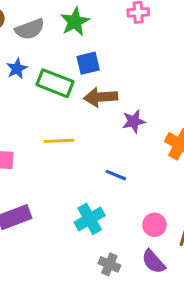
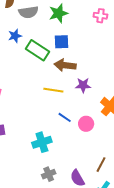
yellow line: (59, 141) -> (53, 90), moved
pink circle: (154, 225) -> (86, 124), moved
gray cross: (109, 264) -> (49, 174), turned 32

